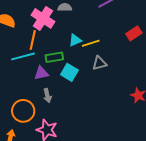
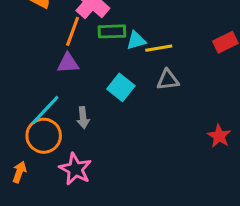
cyan line: (23, 56) -> (45, 110), moved, turned -40
green rectangle: (54, 57) -> (112, 31), moved
purple triangle: (41, 73) -> (68, 63), moved

